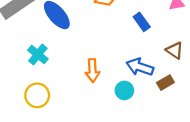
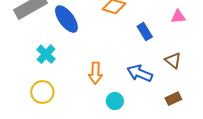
brown rectangle: (165, 83) -> (173, 99), moved
cyan circle: (124, 90) -> (115, 101), moved

